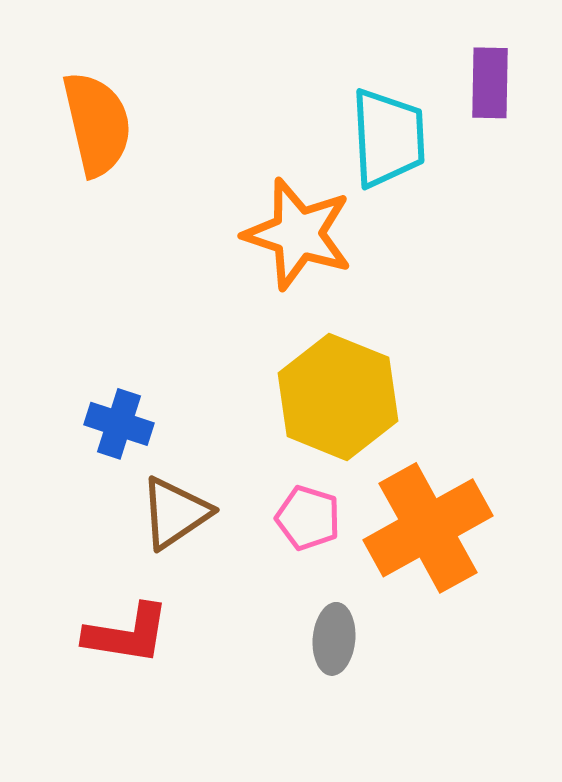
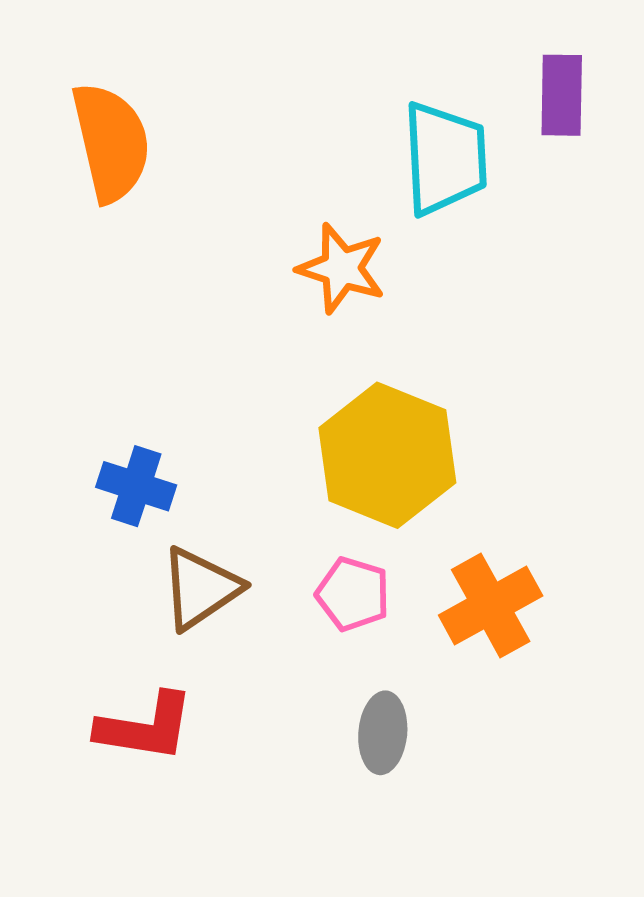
orange star: (298, 234) -> (341, 268), size x0.7
orange cross: (428, 528) -> (491, 606), size x0.7

